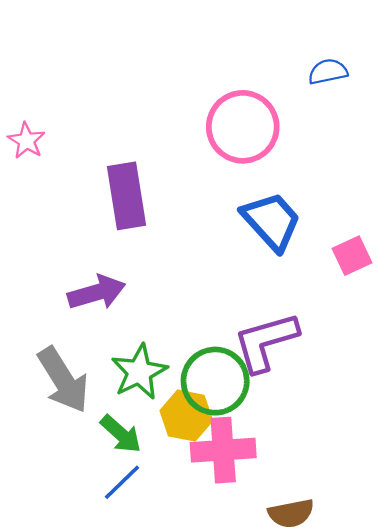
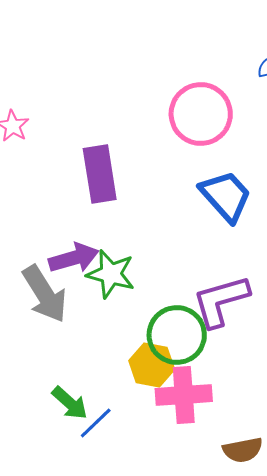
green star: (139, 372) -> (111, 274), moved, turned -30
gray arrow: (63, 380) -> (45, 294), moved
green arrow: (121, 434) -> (70, 403), moved

